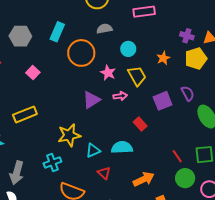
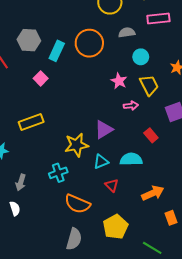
gray semicircle: (104, 29) -> (127, 33), moved
cyan rectangle: (57, 32) -> (57, 51), moved
orange circle: (81, 53) -> (89, 43), moved
purple triangle: (91, 100) -> (104, 130), moved
gray arrow: (17, 173) -> (21, 182), size x0.7

